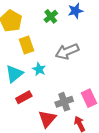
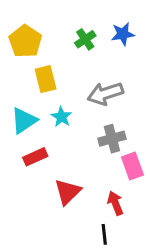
gray cross: (64, 102) -> (112, 139), moved

